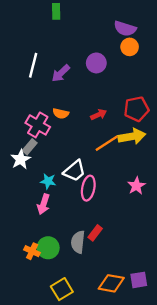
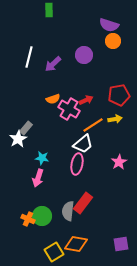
orange semicircle: (61, 113) -> (53, 99), turned -32
pink cross: (38, 125) -> (69, 109), moved
yellow arrow: (132, 136) -> (115, 119), size x0.6
white trapezoid: (74, 171) -> (83, 144), moved
red rectangle: (95, 233) -> (83, 203), size x1.5
orange diamond: (111, 283) -> (76, 244), moved

